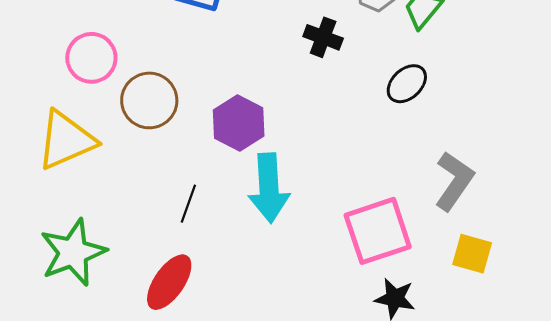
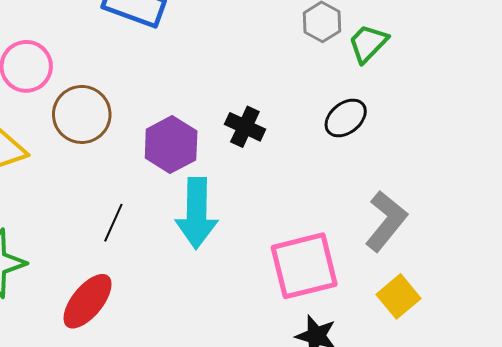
black cross: (323, 37) -> (245, 127), moved
yellow square: (472, 254) -> (399, 296), turned 30

